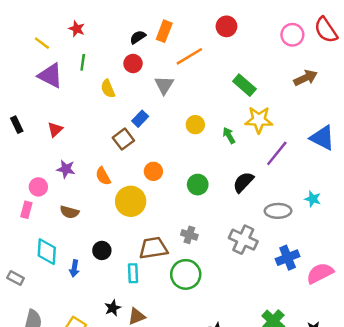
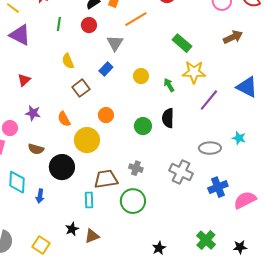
green line: (83, 62) -> (59, 24), moved
yellow semicircle: (108, 89) -> (68, 61), moved
blue rectangle: (140, 119) -> (106, 69), moved
black semicircle: (243, 182) -> (168, 118), moved, turned -42
black circle: (102, 250) -> (62, 167), moved, size x1.6

